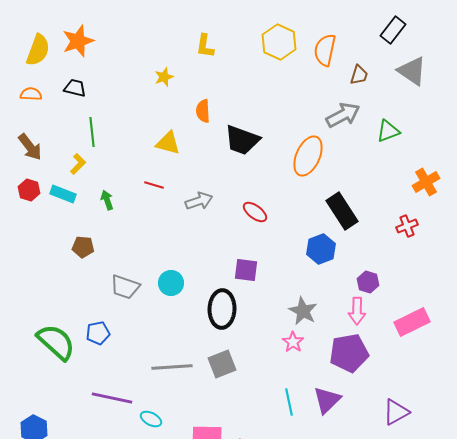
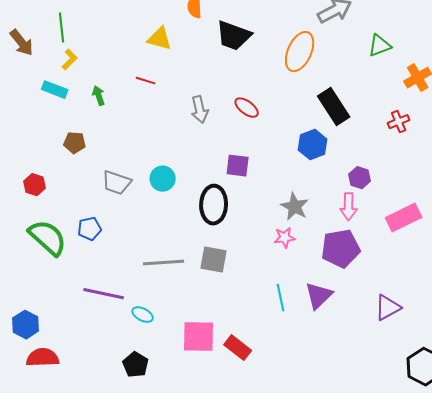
green triangle: (388, 131) -> (380, 46), moved
green line: (92, 132) -> (62, 28), moved
red hexagon: (29, 190) -> (35, 185), moved
gray arrow: (199, 201) -> (200, 110), moved, turned 96
pink star: (293, 342) -> (285, 238), turned 30
gray square: (222, 364) -> (214, 260), turned 32

